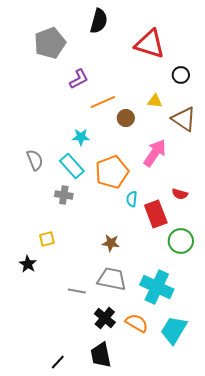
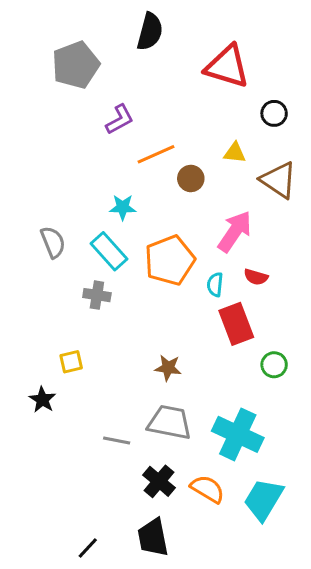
red semicircle: (180, 194) -> (256, 277), moved
cyan semicircle: (132, 199) -> (215, 284), moved
green circle: (181, 241) -> (274, 365), size x0.7

